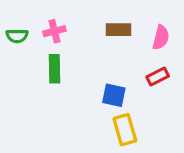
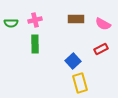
pink semicircle: (161, 37) -> (103, 24), turned 105
blue square: (114, 95) -> (73, 61), turned 35

